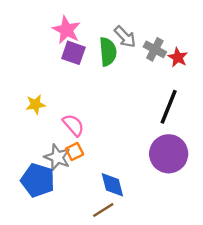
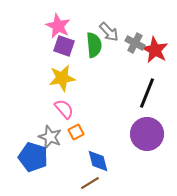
red star: (178, 57) -> (155, 50), size x1.5
yellow star: (36, 104) -> (62, 78), moved, size x1.5
orange square: (75, 151) -> (76, 132), moved

